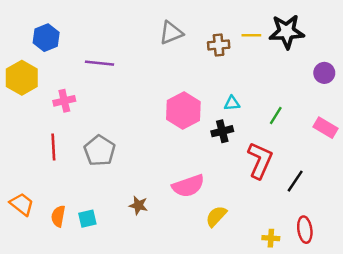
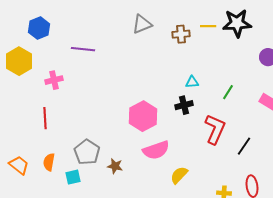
pink hexagon: (183, 111) -> (143, 116), moved
gray pentagon: (100, 151) -> (87, 152), moved
orange semicircle: (58, 216) -> (49, 162), moved

